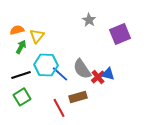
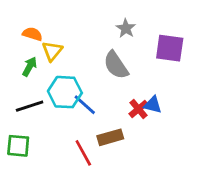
orange semicircle: (17, 30) -> (32, 34), moved, turned 32
purple square: (120, 34) -> (170, 48), turned 30
gray semicircle: (82, 69) -> (116, 65), moved
green square: (22, 97) -> (18, 146), moved, turned 36

